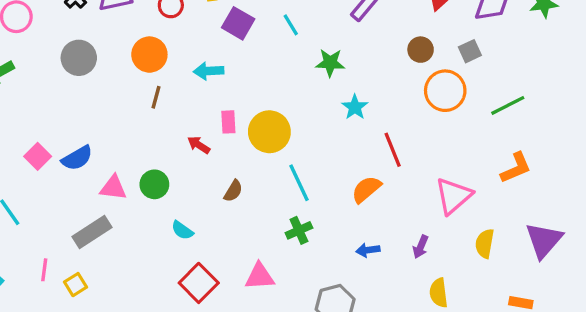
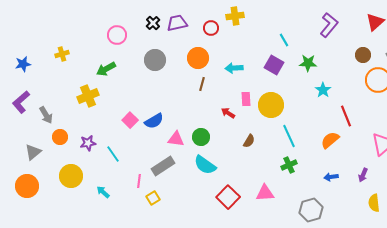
purple square: (238, 23) -> (274, 65), moved
cyan semicircle: (182, 230) -> (205, 165), moved, size x1.6
pink line: (44, 270) -> (139, 181), moved

